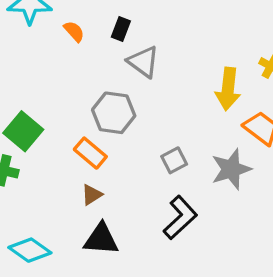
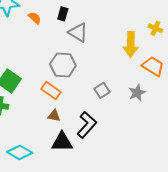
gray star: (231, 169) -> (137, 93), size x0.7
brown triangle: (92, 195) -> (54, 116), turned 48
black L-shape: (180, 218) -> (87, 125), moved

